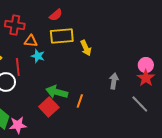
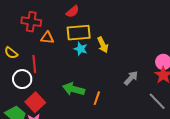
cyan star: (38, 56) -> (81, 49), moved
gray arrow: (114, 81) -> (131, 78), turned 35
red square: (49, 107) -> (35, 102), moved

